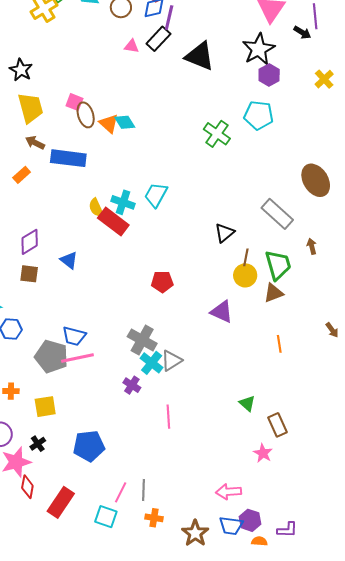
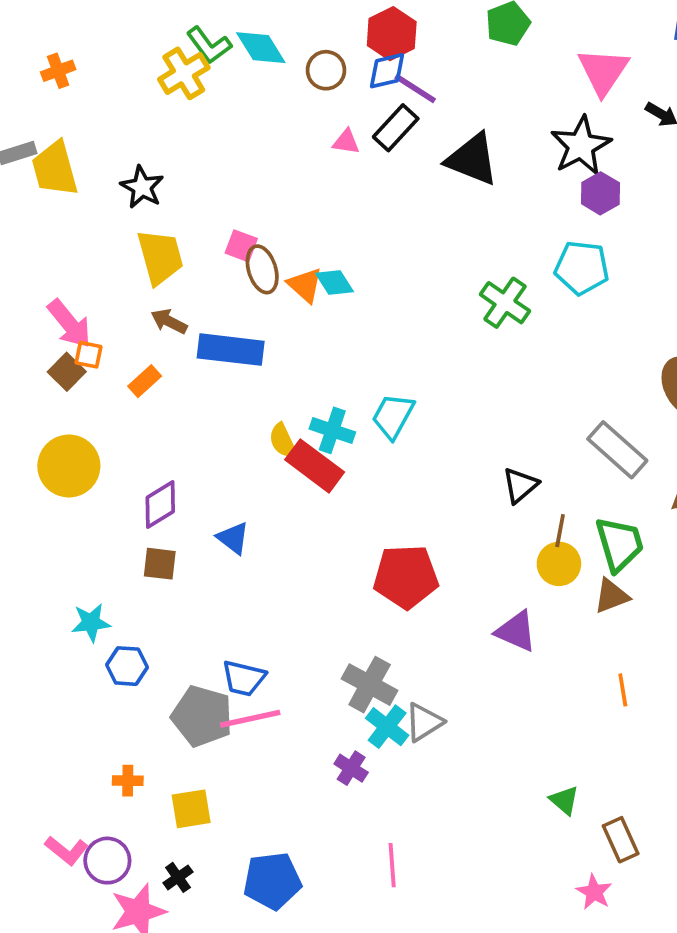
purple line: (169, 18) -> (415, 89), turned -70
red pentagon: (162, 282) -> (406, 577), size x1.6
pink line: (168, 417) -> (392, 865), moved

